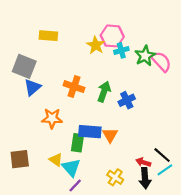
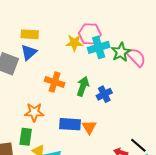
yellow star: (96, 45) -> (74, 43), turned -30
cyan cross: (121, 50) -> (99, 47), size x1.5
blue triangle: (33, 87) -> (29, 52), moved
green rectangle: (78, 143) -> (26, 137), moved

